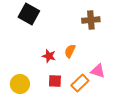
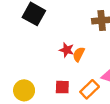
red star: (49, 56) -> (67, 50), moved

